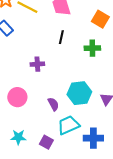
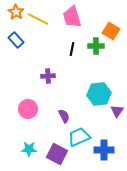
green cross: (92, 48) -> (96, 46), moved
cyan hexagon: (79, 93) -> (99, 94), moved
purple square: (46, 142) -> (57, 154), size x1.5

